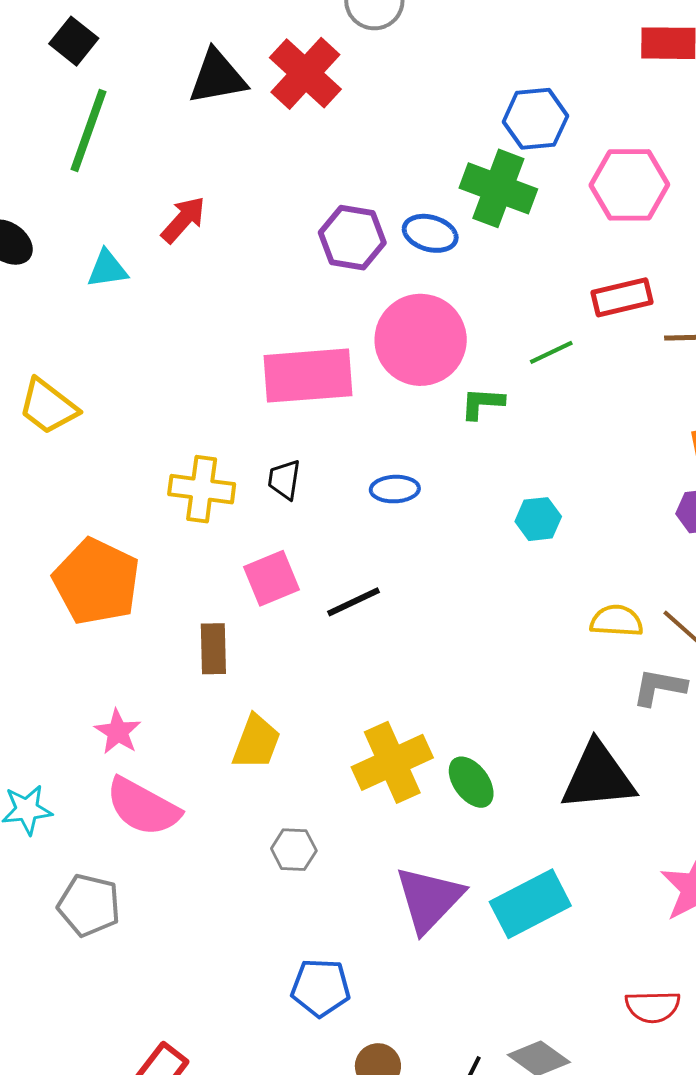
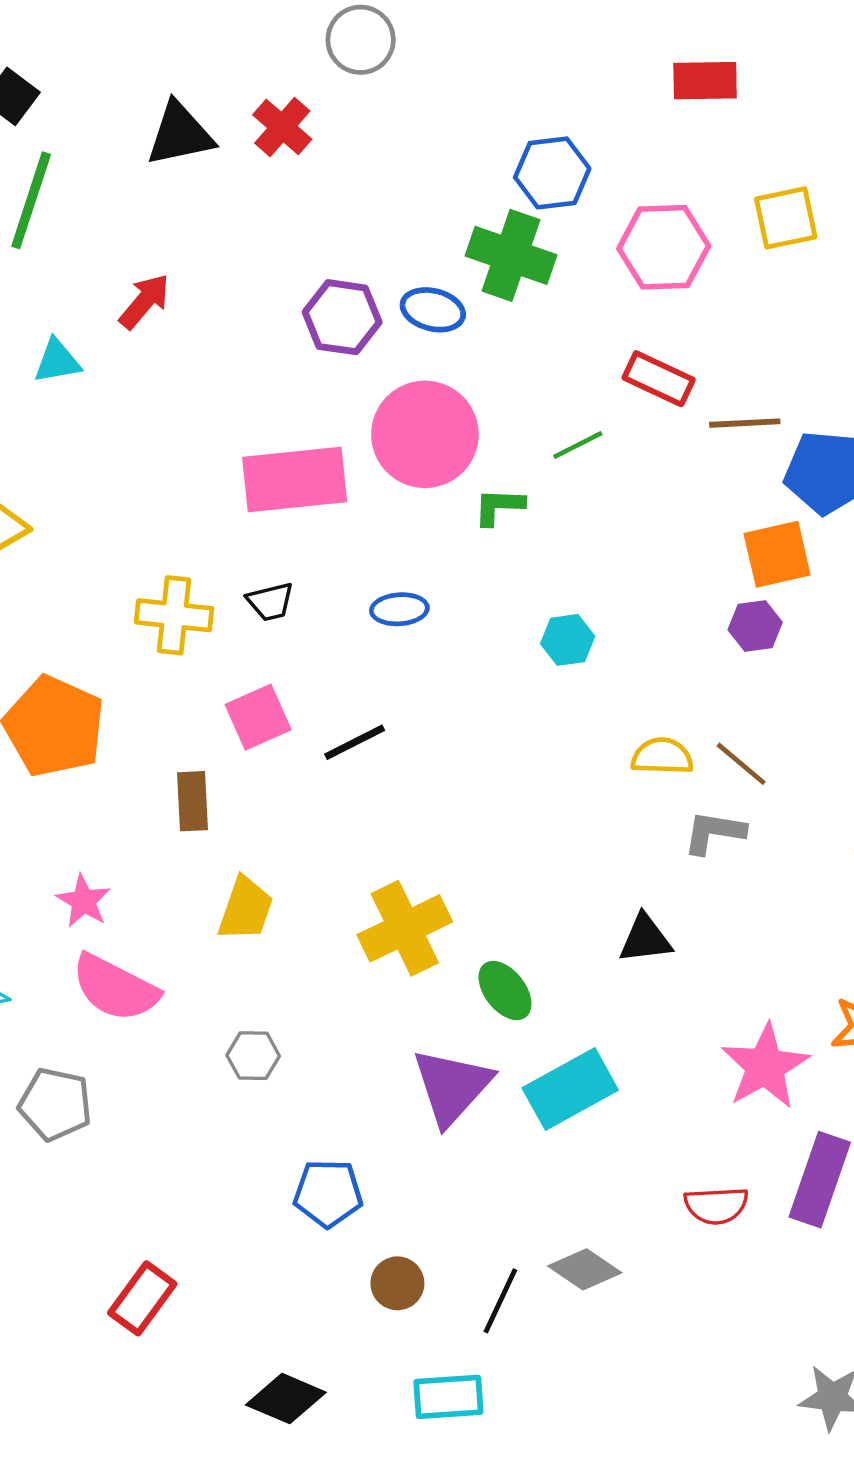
red cross: (305, 73) -> (282, 127), size x0.7
red rectangle: (622, 297) -> (659, 379), turned 40
black trapezoid: (284, 480) -> (270, 602), turned -111
black triangle: (598, 777) -> (645, 939), size x0.6
green ellipse: (471, 782) -> (505, 991), moved
gray hexagon: (294, 850) -> (253, 1056), moved

